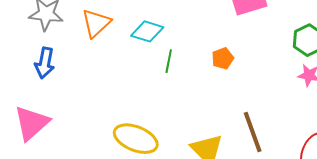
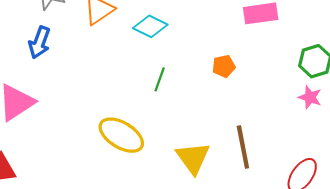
green line: (169, 61) -> (160, 79), moved

